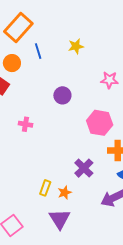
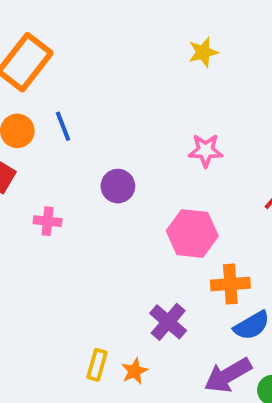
yellow star: (76, 46) -> (203, 52), moved
blue line: (38, 51) -> (63, 126), moved
pink cross: (25, 124) -> (48, 221), moved

